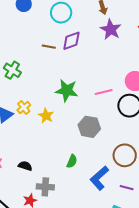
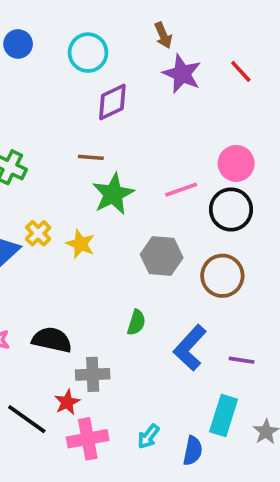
brown line: (49, 47) -> (91, 157), moved
green star: (67, 91) -> (113, 194), turned -30
brown circle: (125, 155) -> (222, 276), moved
black semicircle: (25, 166) -> (52, 340), size x1.5

